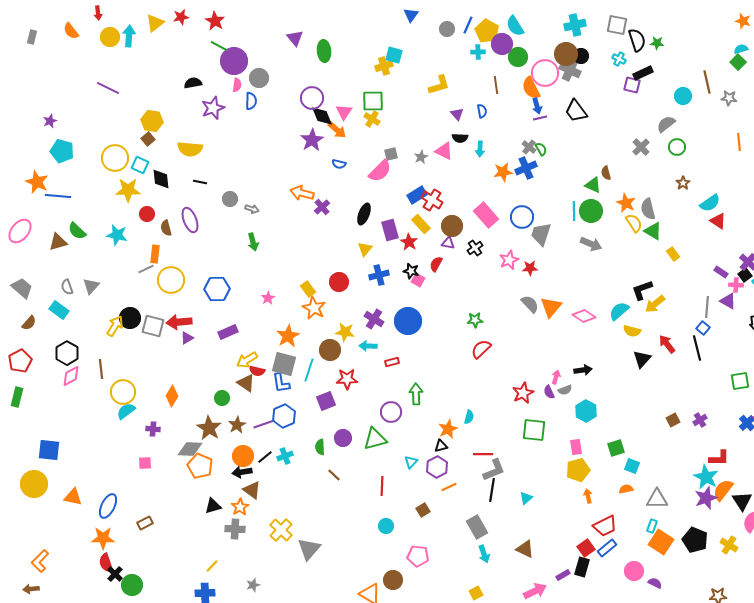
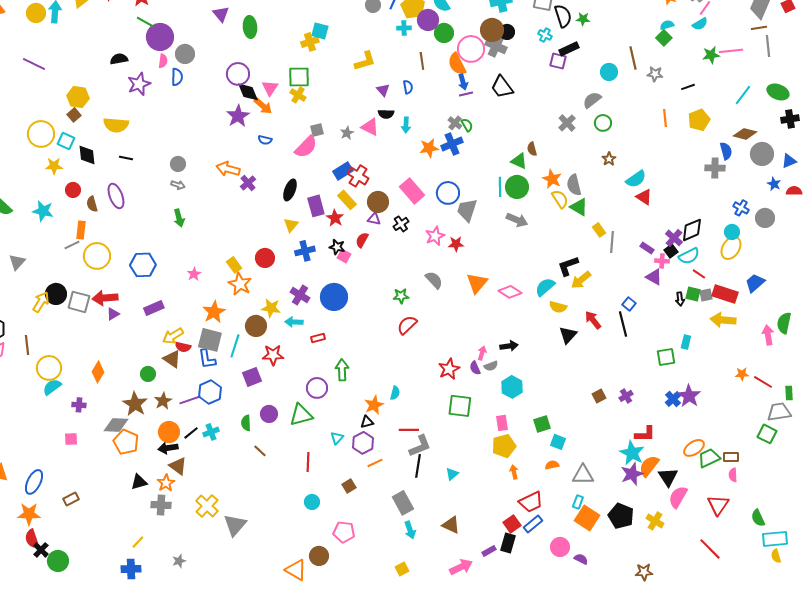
yellow star: (128, 190) -> (54, 166), size x0.7
gray circle: (230, 199) -> (178, 164), moved
gray semicircle: (530, 304) -> (434, 280), moved
gray line: (707, 307) -> (612, 242), moved

